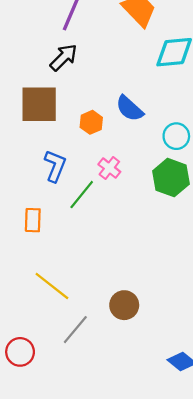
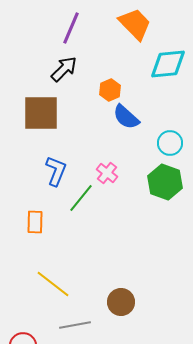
orange hexagon: (91, 122) -> (110, 90), moved
gray line: (75, 330) -> (75, 325), turned 40

